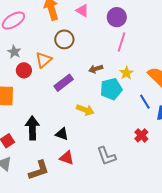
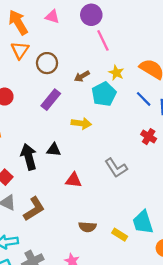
brown circle: (64, 39) -> (47, 63), moved
pink line: (122, 42) -> (103, 40), turned -30
orange triangle: (43, 60) -> (20, 50), moved
black triangle: (62, 134) -> (54, 150), moved
brown L-shape: (39, 170) -> (34, 209), moved

